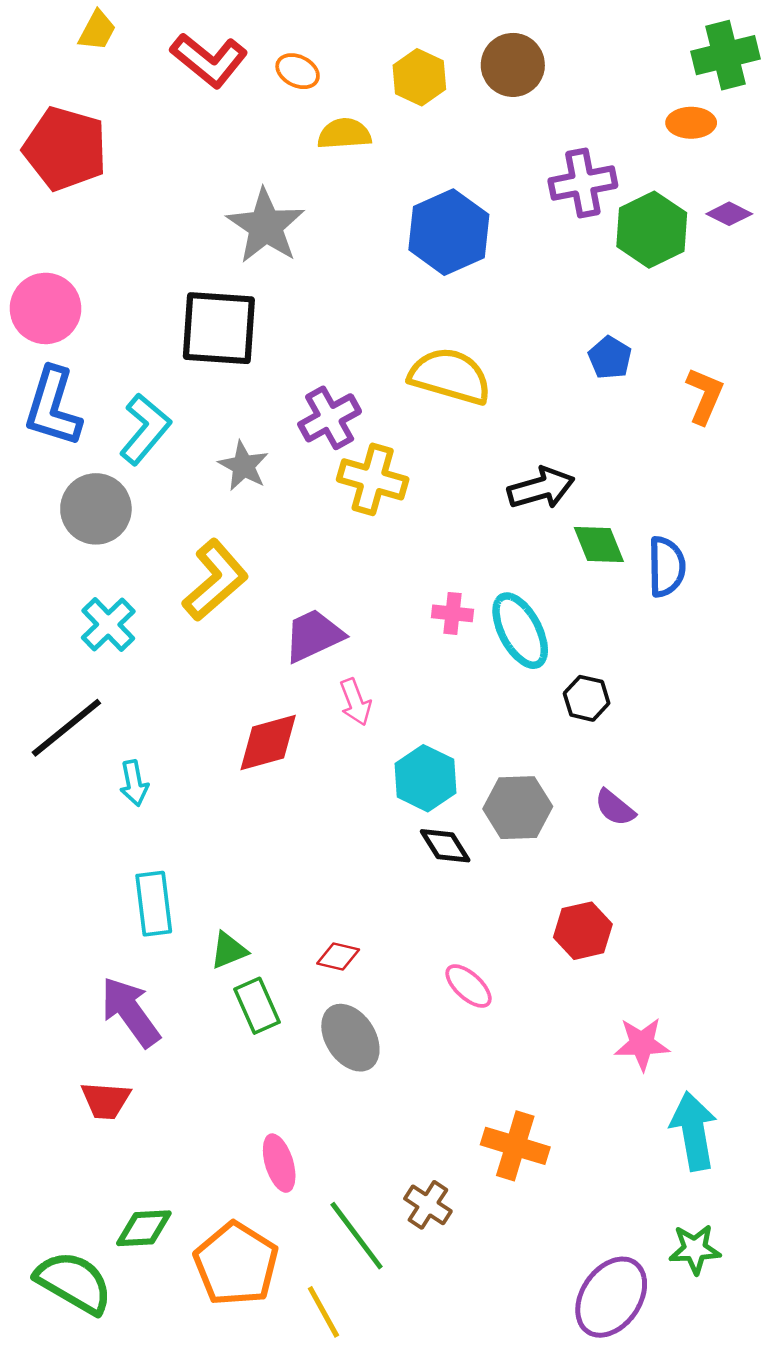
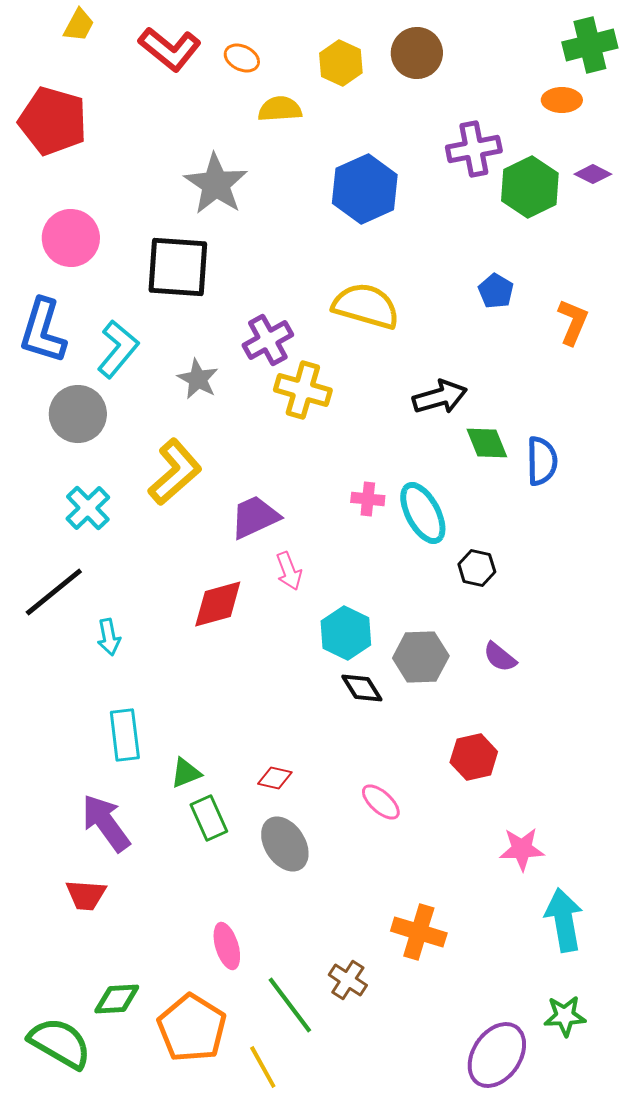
pink circle: (45, 308) -> (71, 238), moved

